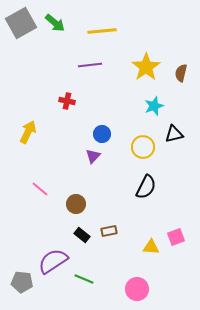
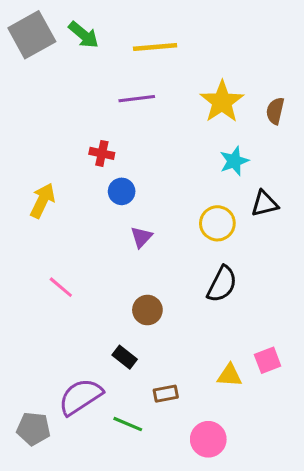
blue circle: (102, 134) -> (122, 191), moved
brown circle: (76, 204) -> (147, 310), moved
brown rectangle: (109, 231) -> (166, 394), moved

